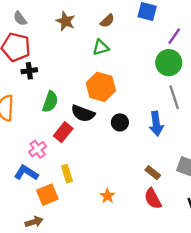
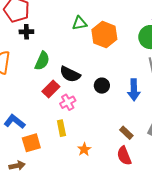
green triangle: (101, 47) -> (80, 23), moved
orange hexagon: (101, 87) -> (104, 35), moved
pink cross: (38, 149) -> (68, 102), moved
yellow rectangle: (67, 174) -> (61, 128), moved

